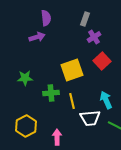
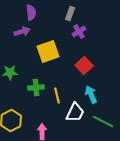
red square: (102, 61) -> (84, 66), moved
yellow square: (72, 70) -> (48, 52), moved
white trapezoid: (90, 118) -> (75, 112), turned -60

